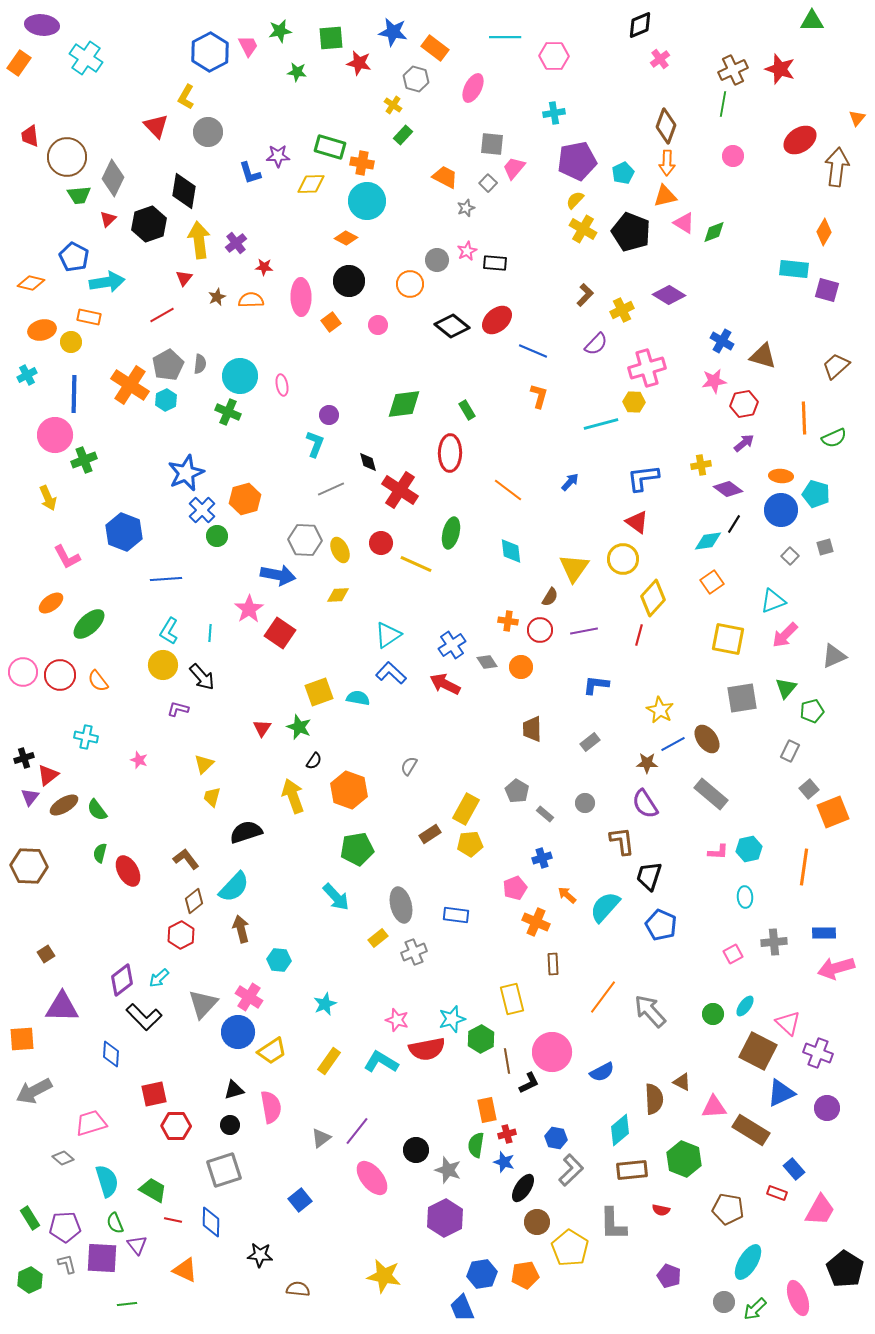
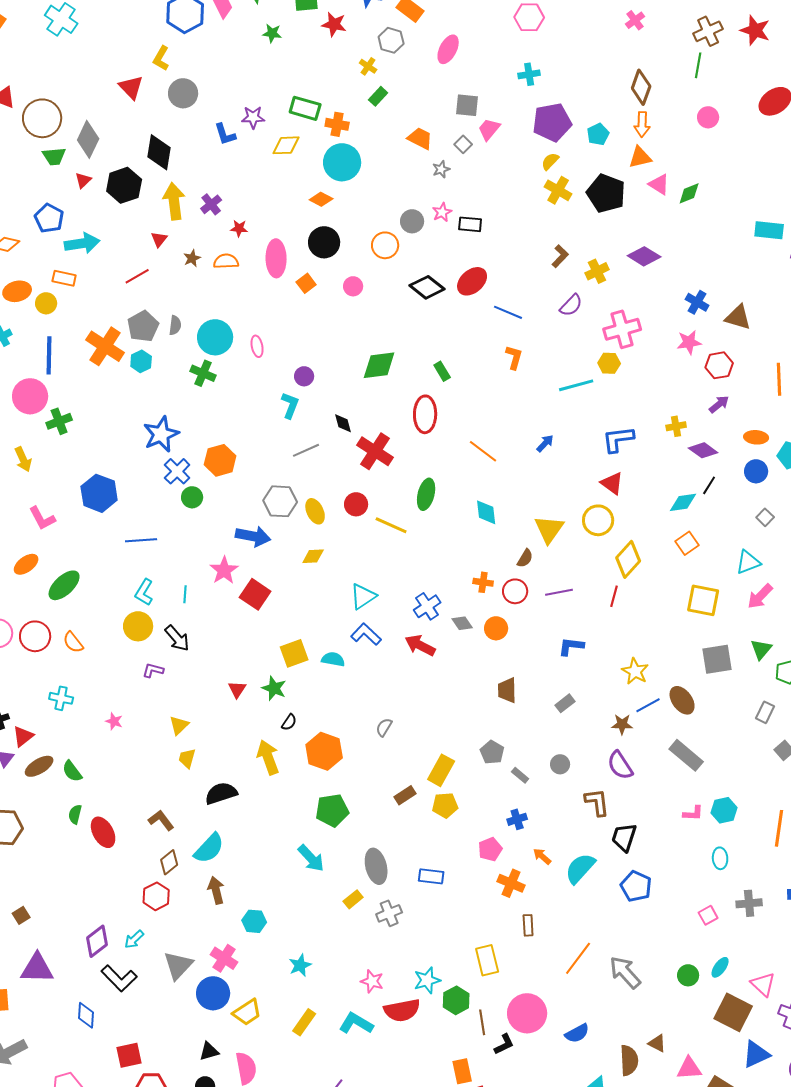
blue circle: (781, 510) -> (756, 471), size x0.7

